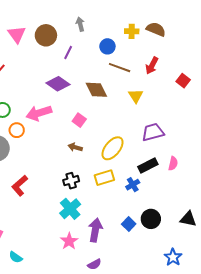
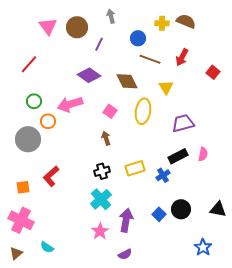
brown arrow: (75, 147) -> (106, 138), turned 56
yellow ellipse: (113, 148) -> (143, 111), moved, turned -30

